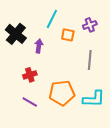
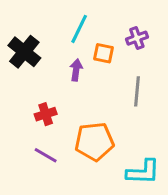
purple arrow: (39, 46) -> (76, 70), moved
cyan L-shape: (94, 99) -> (143, 172), moved

